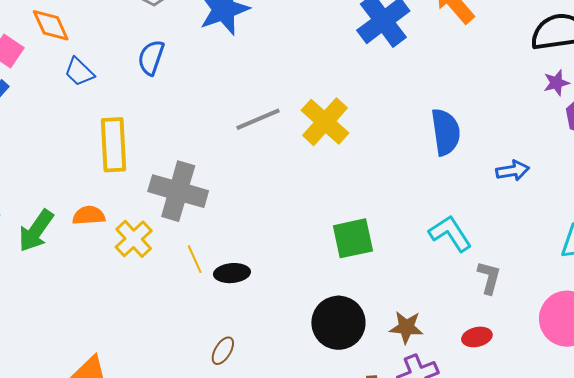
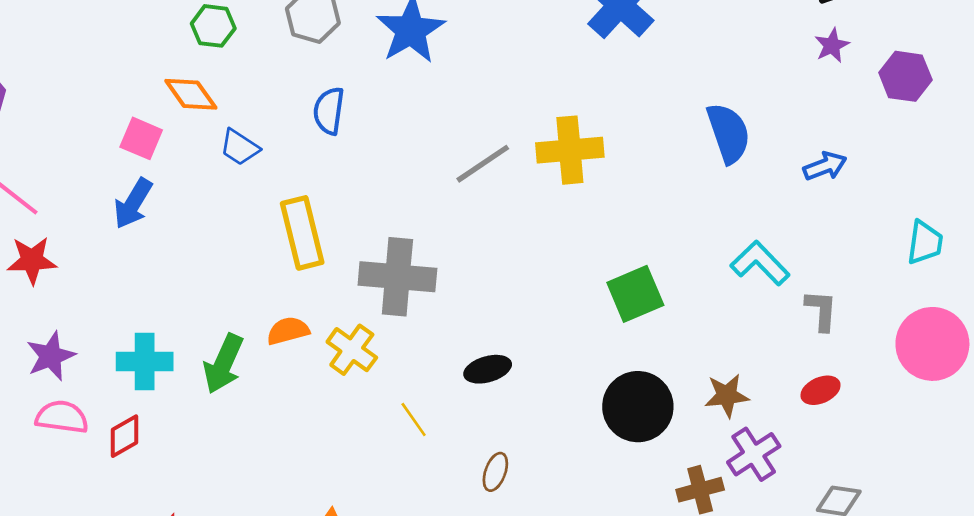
purple star: (556, 83) -> (832, 45), moved
yellow cross: (325, 122) -> (570, 150), turned -36
yellow line: (195, 259) -> (414, 420), moved

